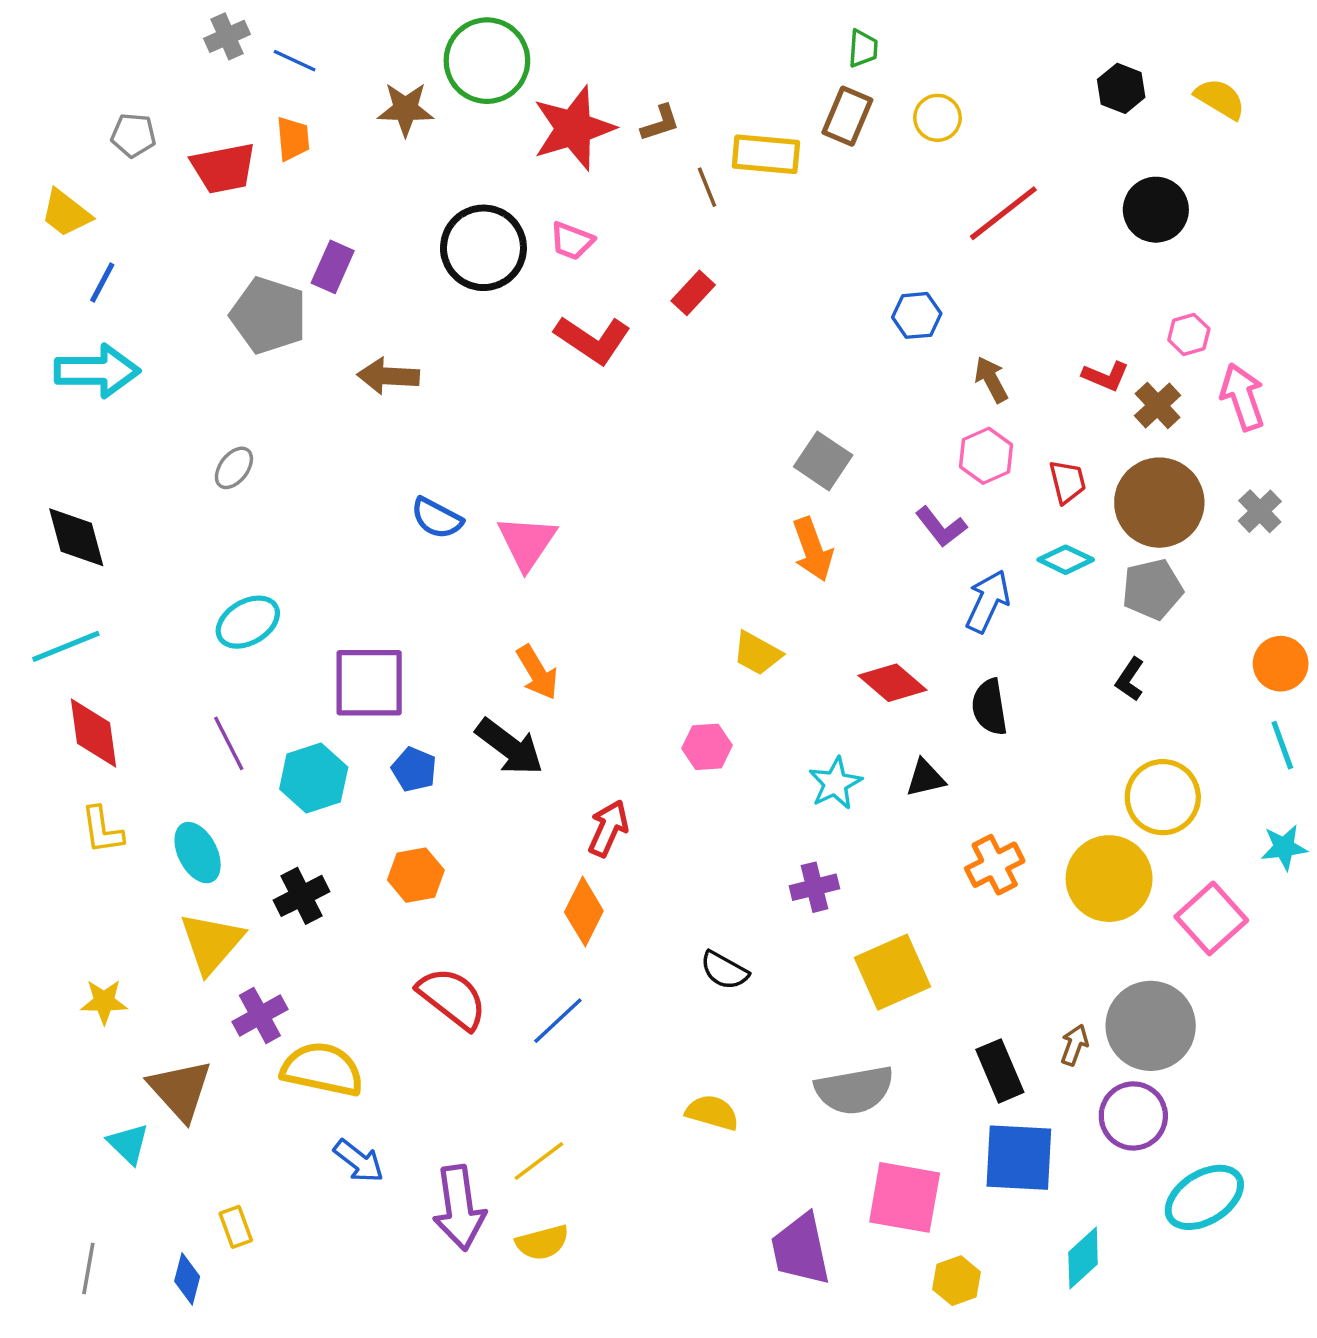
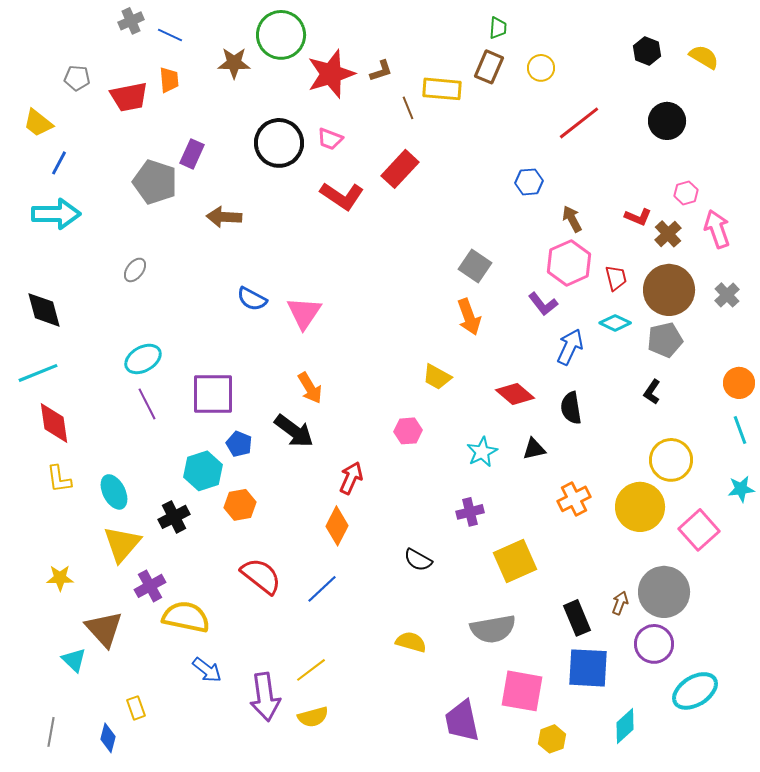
red rectangle: (693, 293) -> (400, 169), size x1.5
pink hexagon: (986, 456) -> (569, 263), size x1.4
purple line: (229, 743) -> (147, 404), moved
cyan hexagon: (314, 778) -> (203, 471), moved

